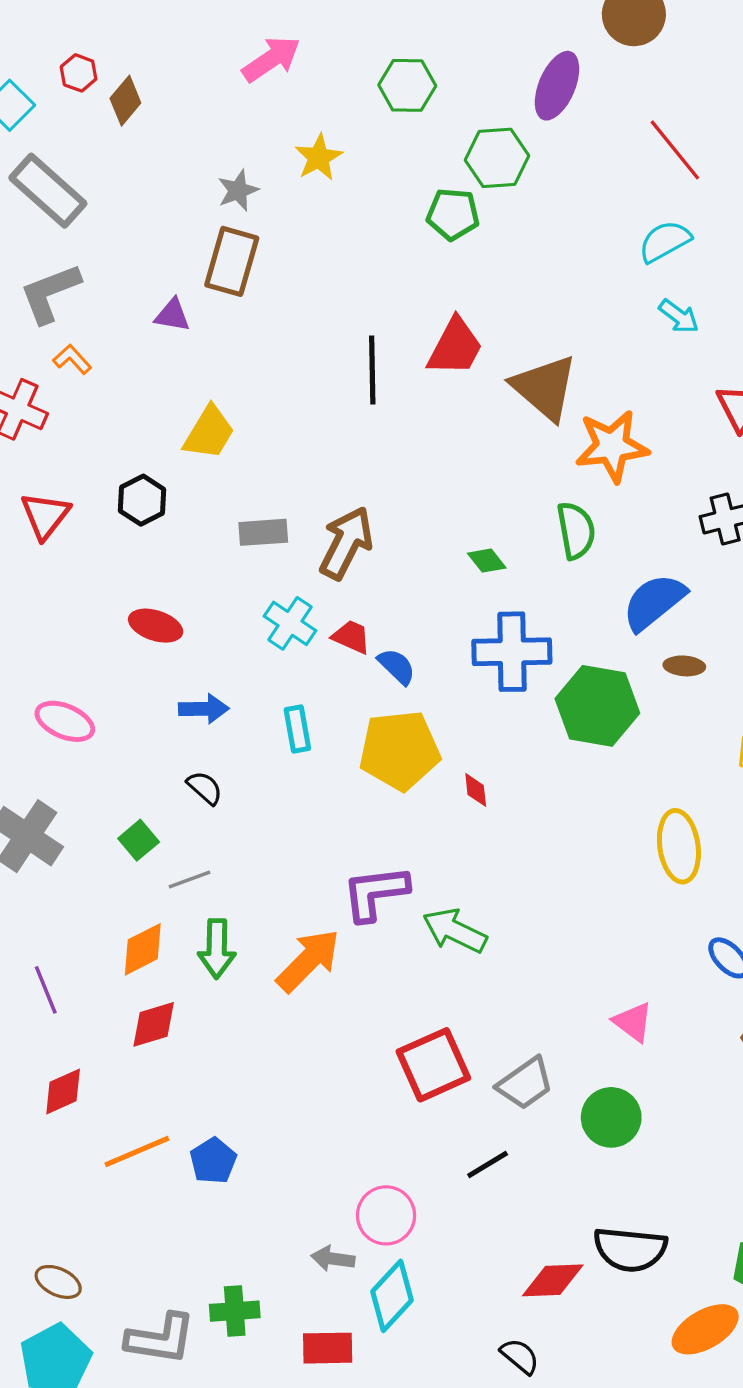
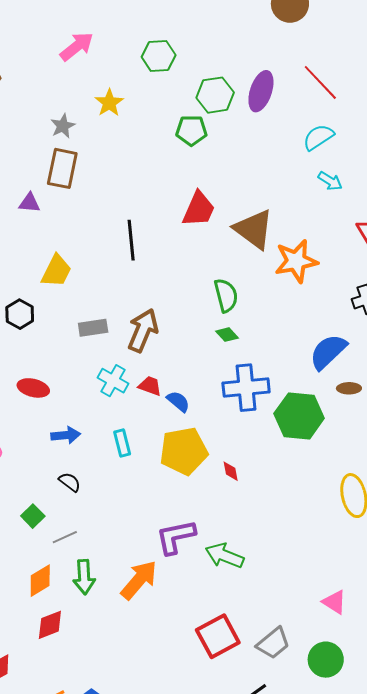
purple ellipse: (557, 86) -> (261, 91), moved
black line: (372, 370) -> (131, 240), moved
green semicircle: (576, 530) -> (226, 295), moved

